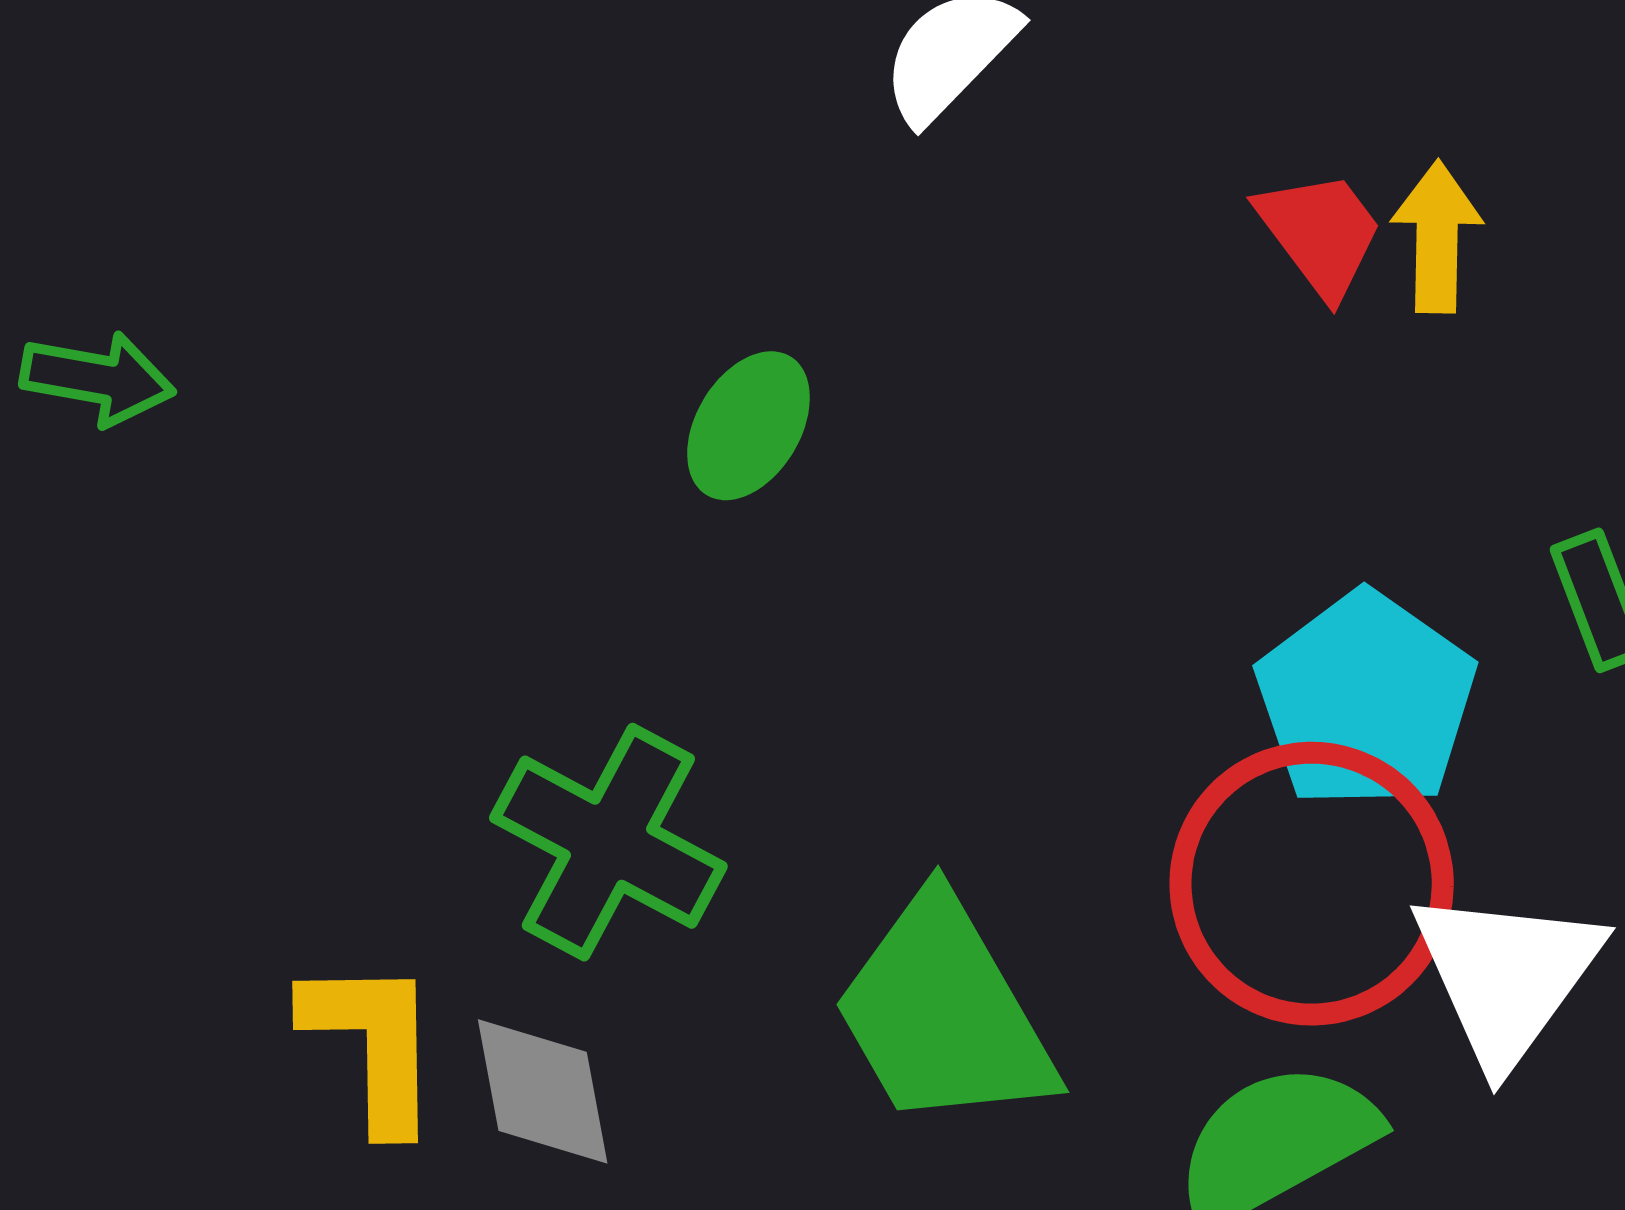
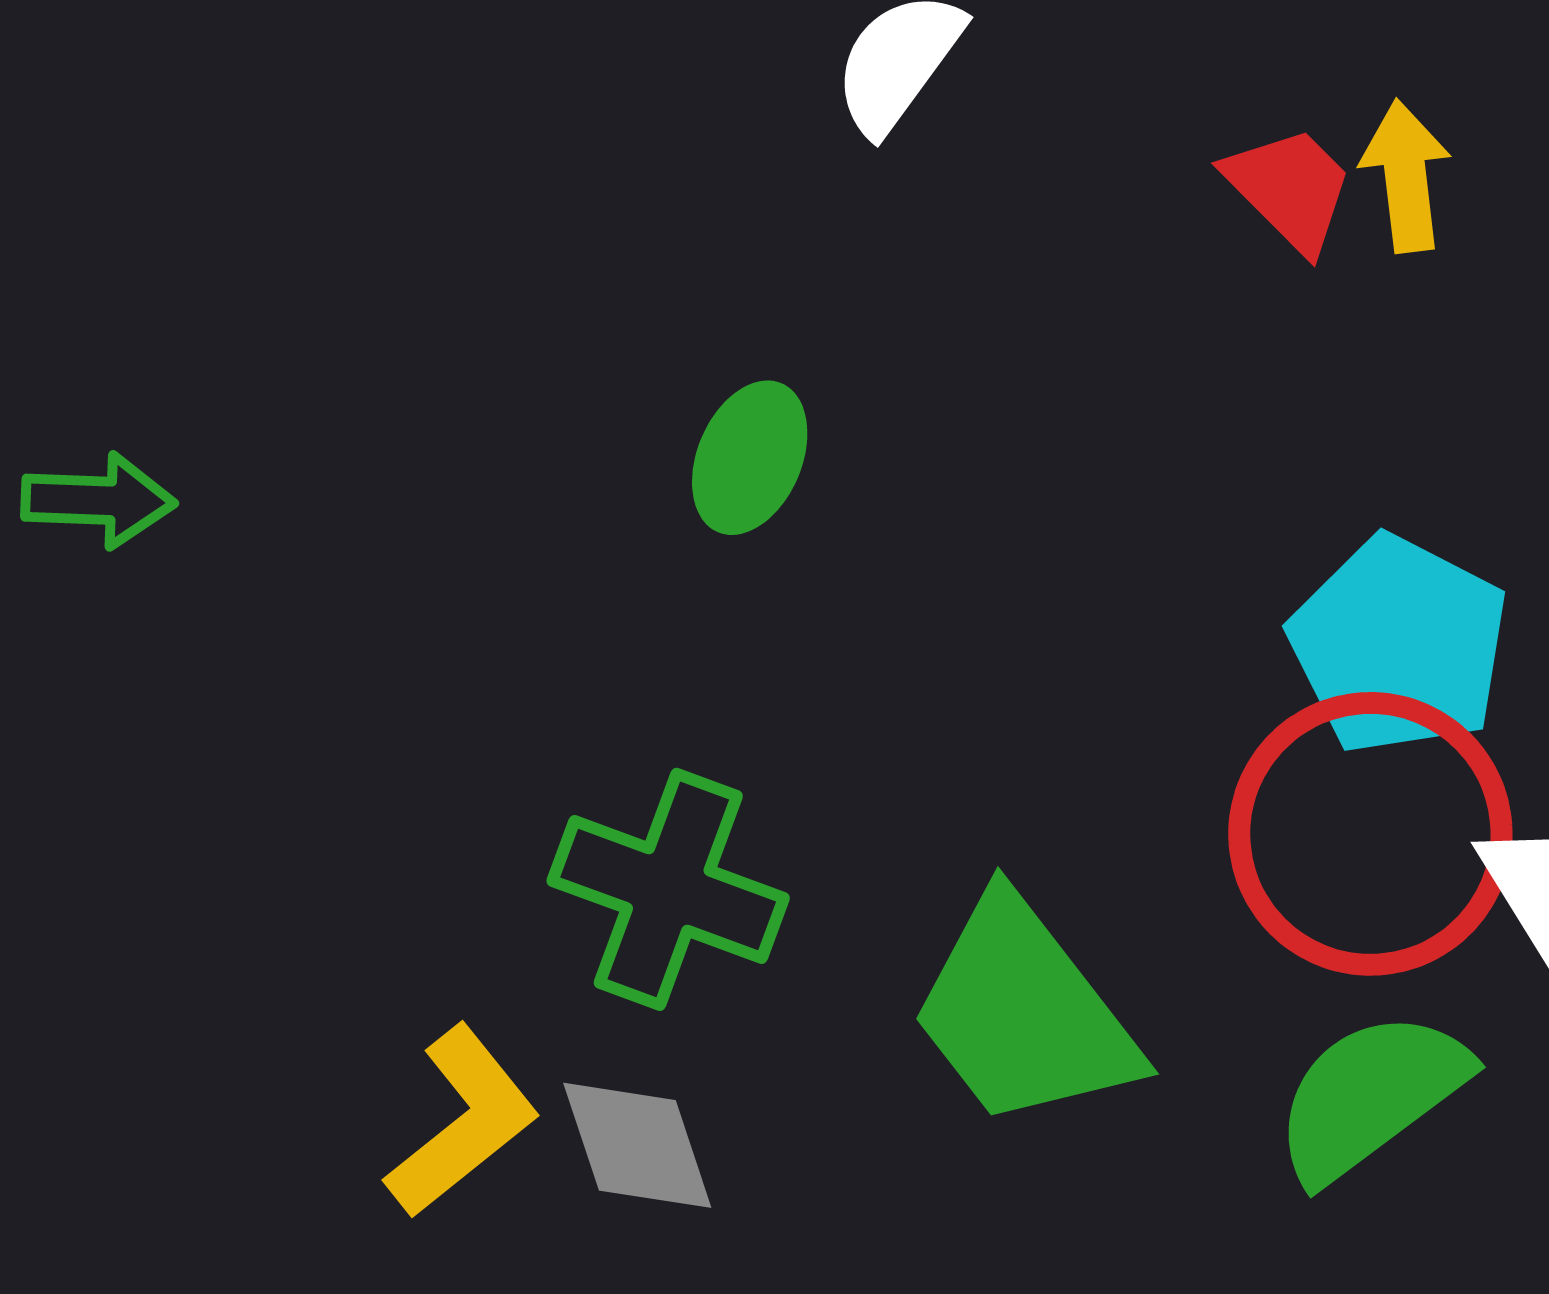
yellow L-shape: (373, 1044) -> (462, 1122), turned 60

